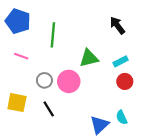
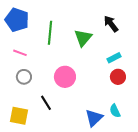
green triangle: (89, 58) -> (83, 38), moved, turned -36
gray circle: (44, 80) -> (24, 77), moved
yellow square: (17, 103) -> (19, 116), moved

